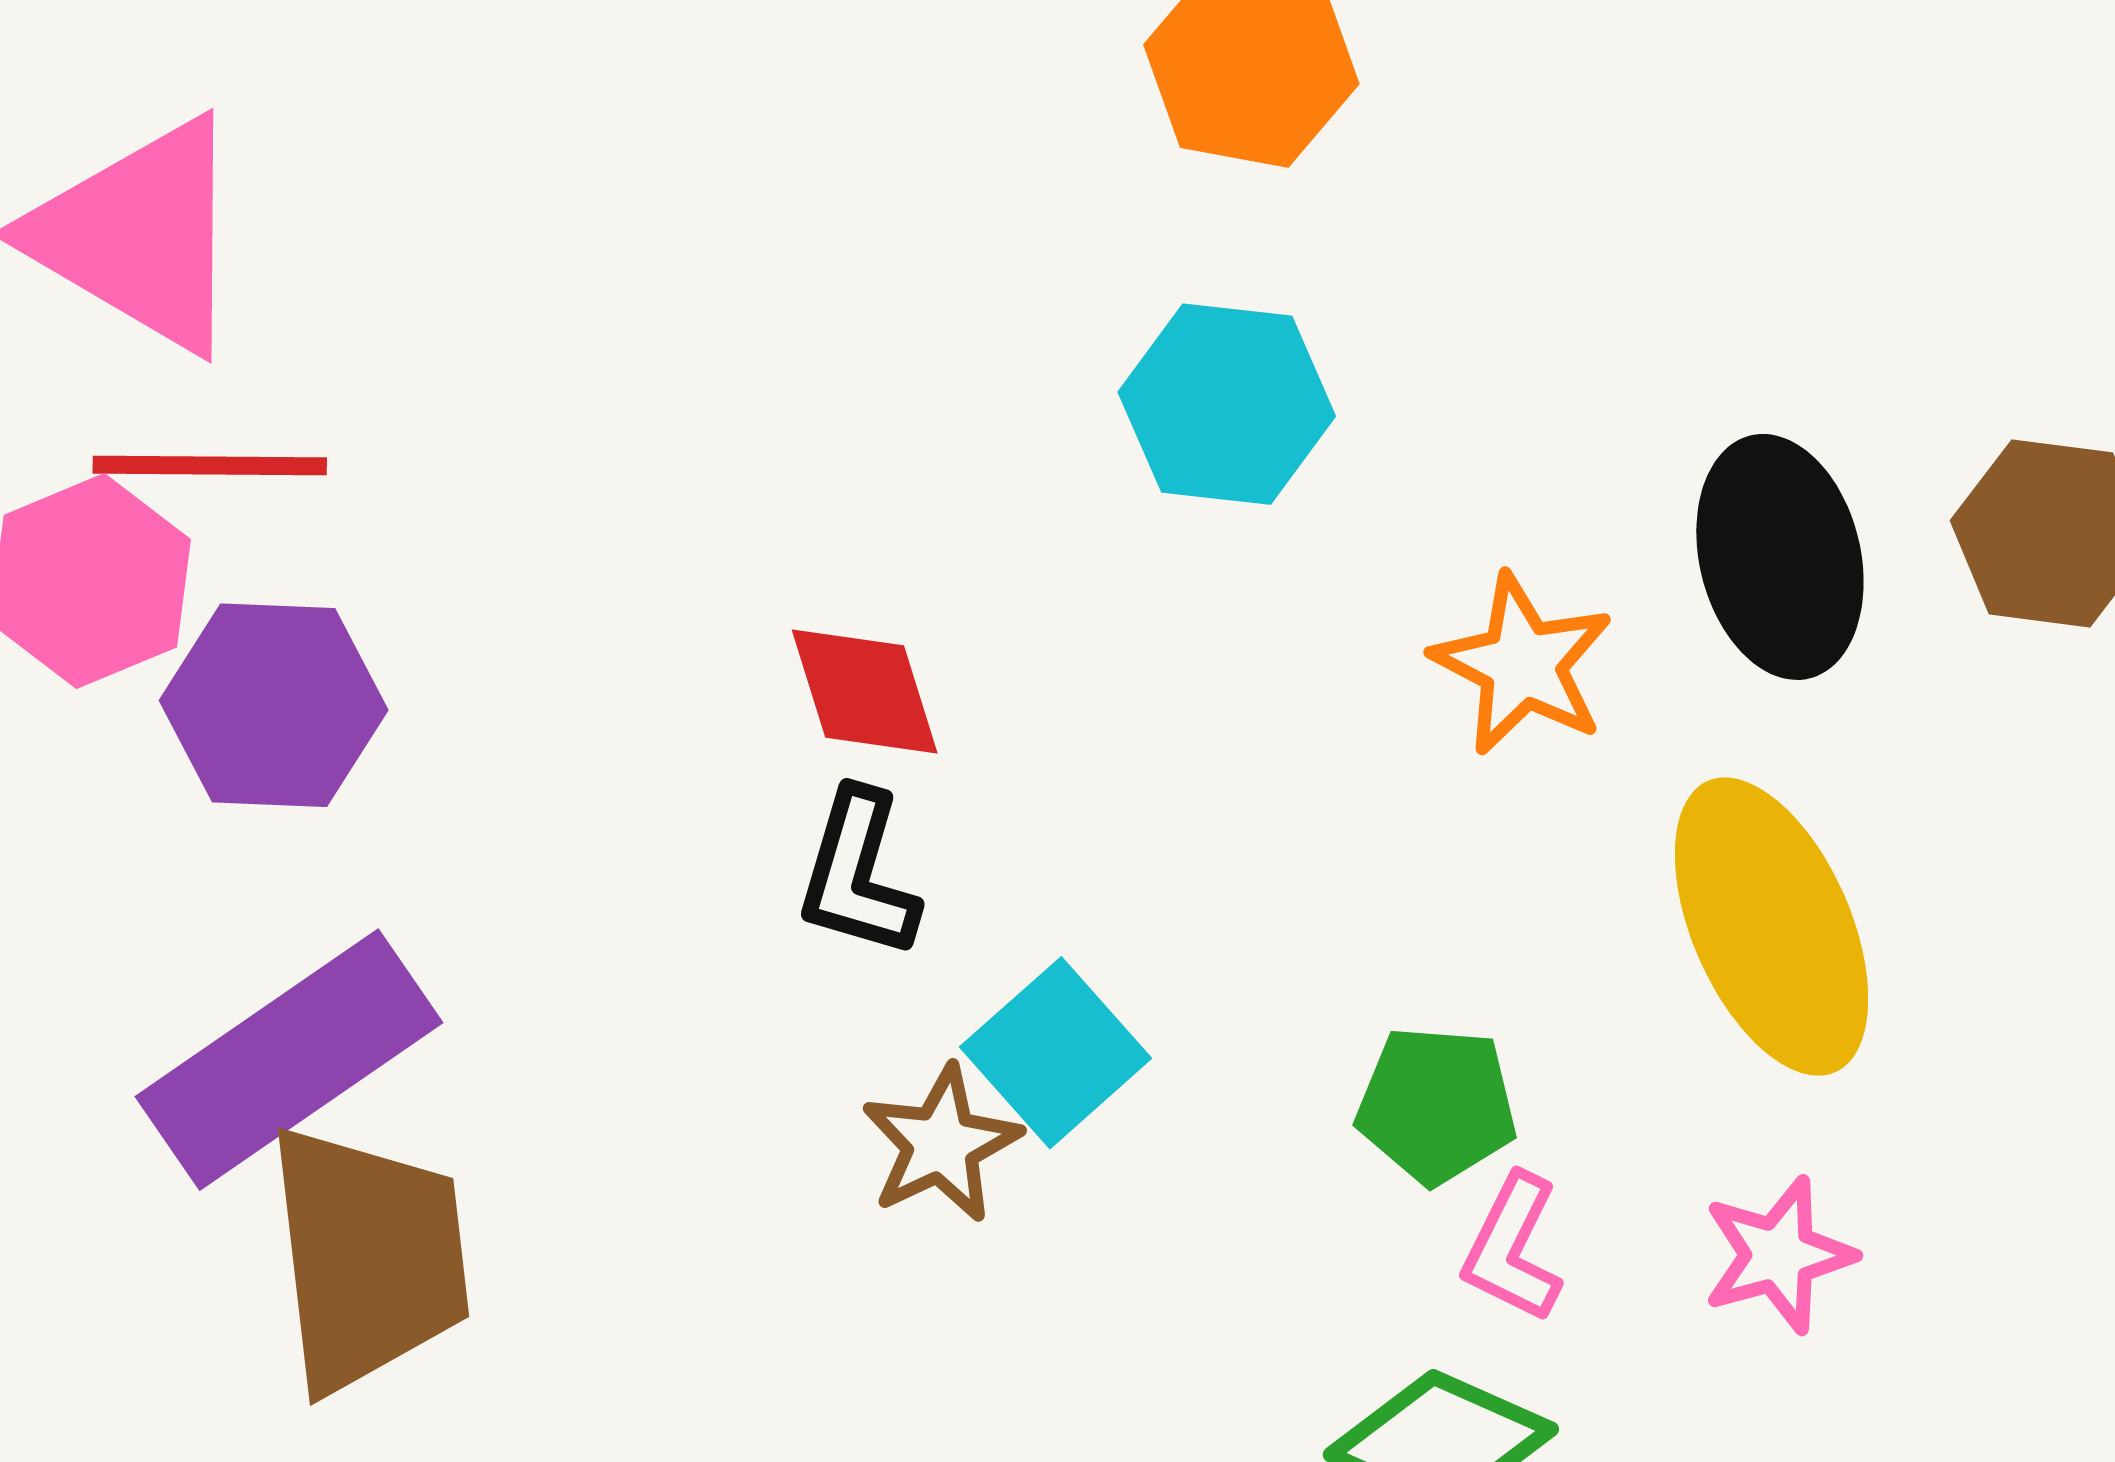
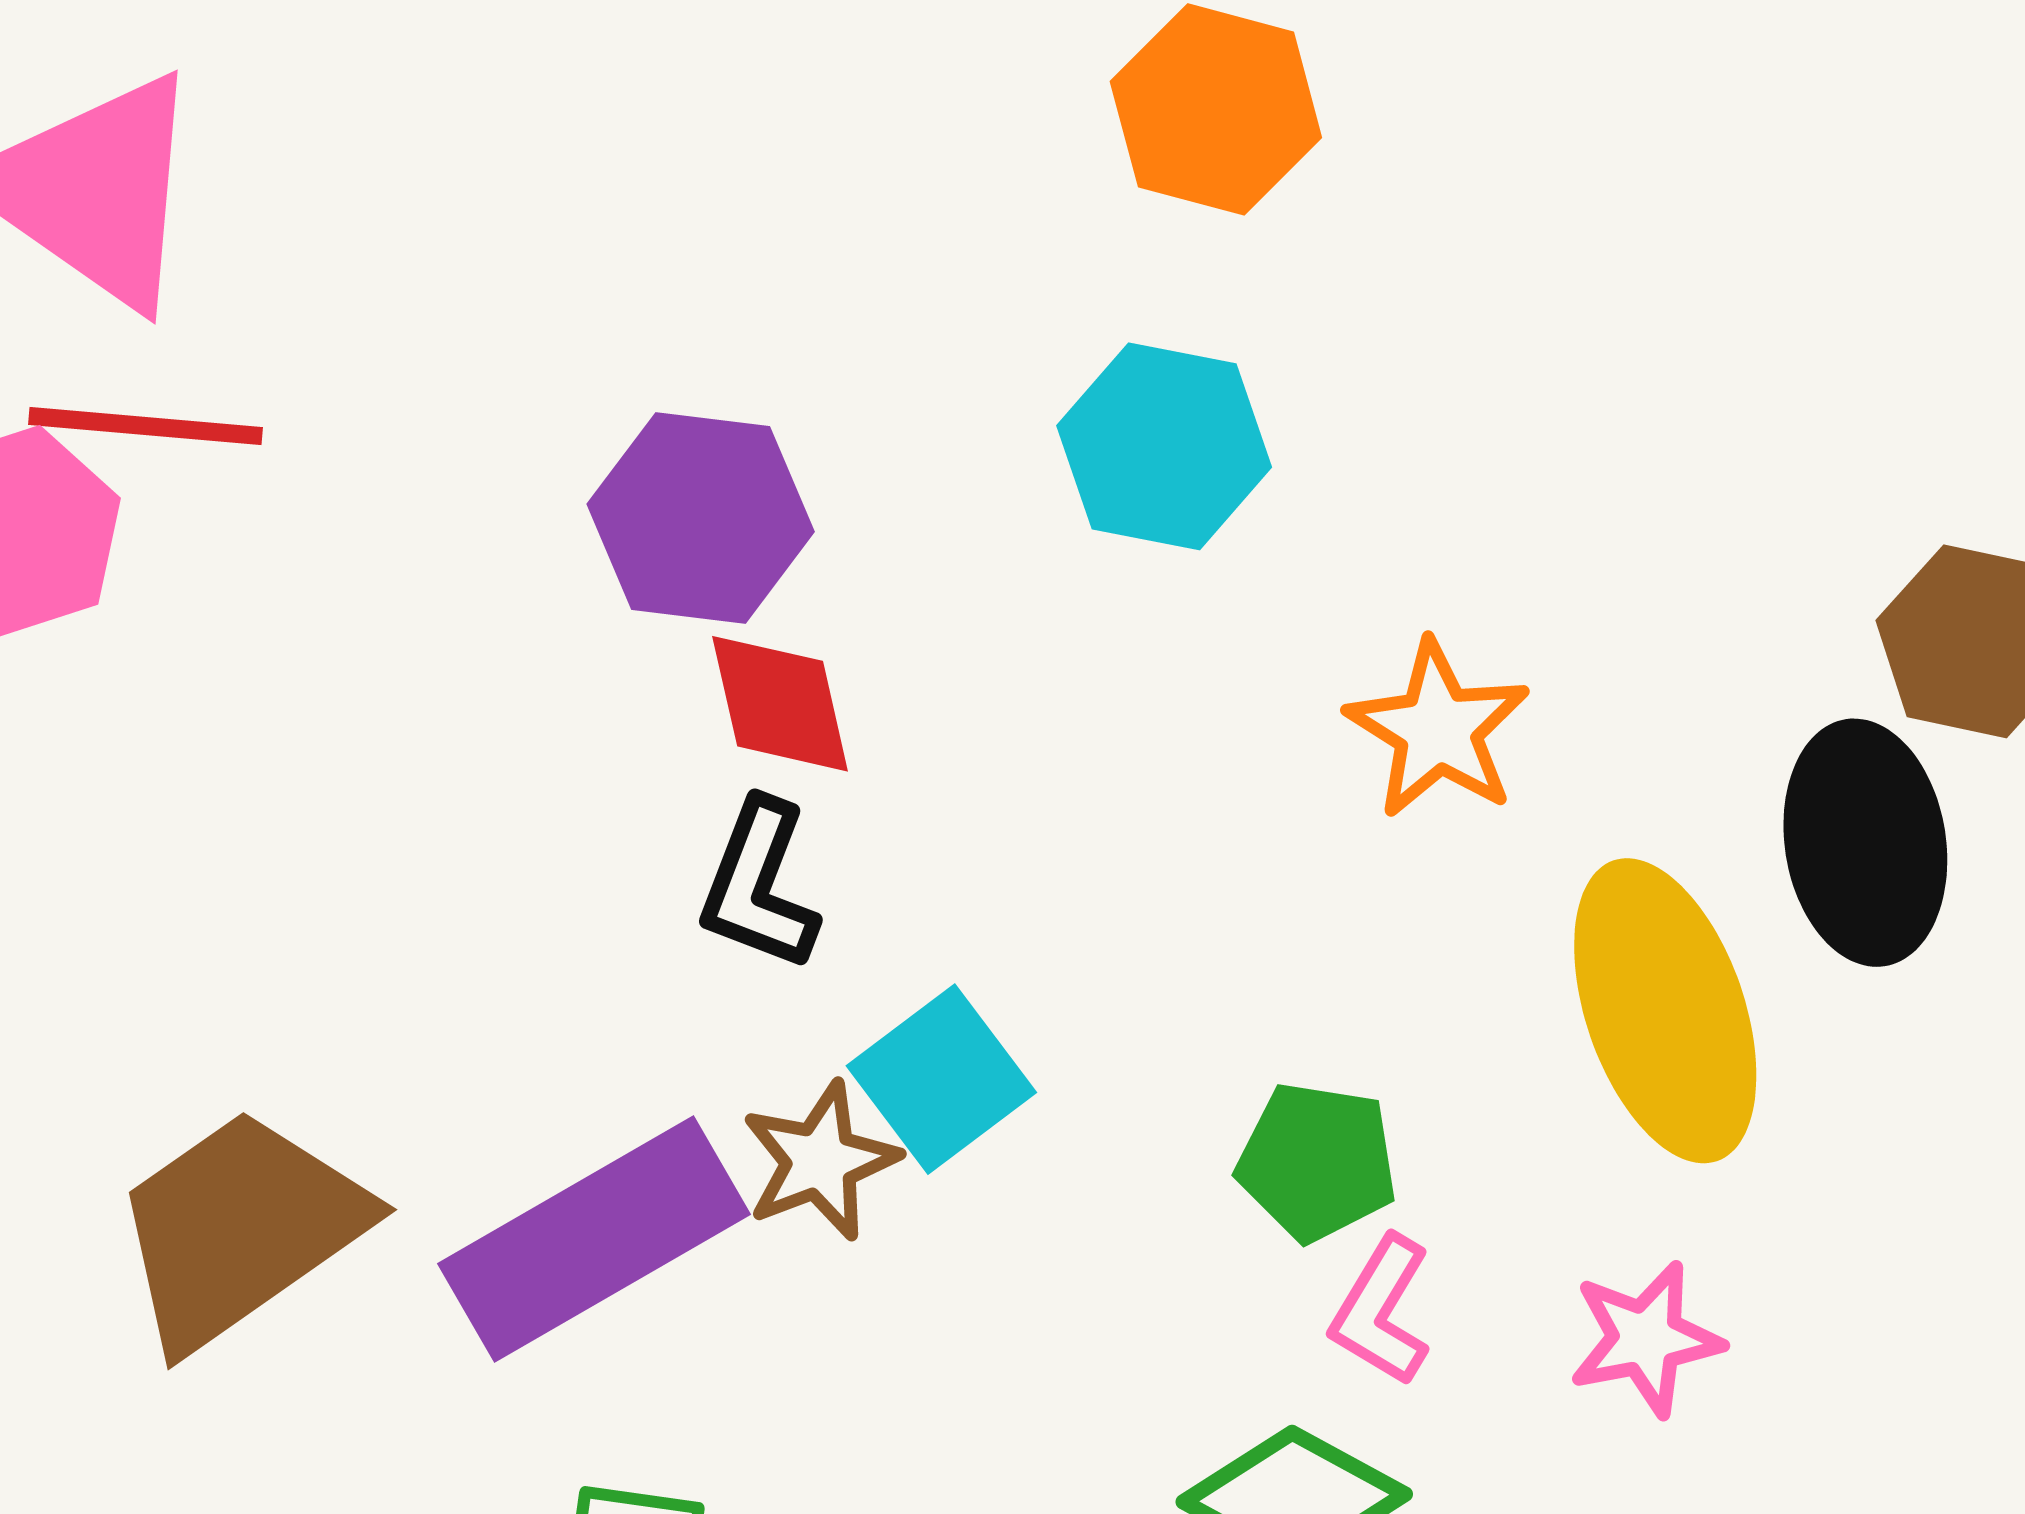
black ellipse: (1780, 557) -> (1865, 843), moved
purple hexagon: (274, 705) -> (701, 518), moved
purple rectangle: (289, 1060) -> (594, 1239), moved
brown trapezoid: (368, 1258) -> (240, 1229), turned -123

